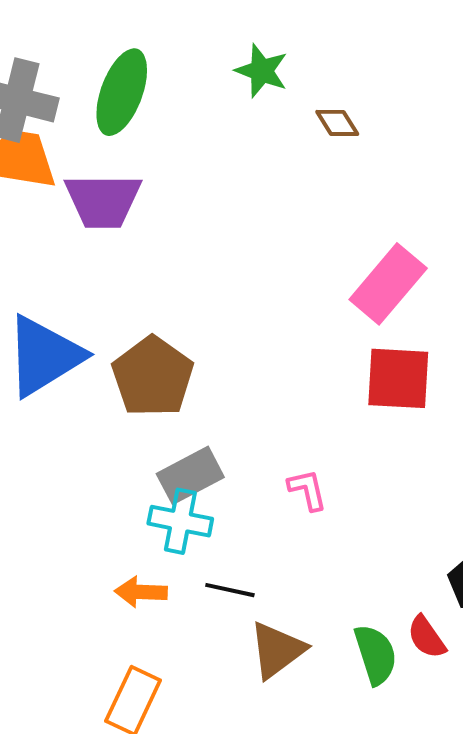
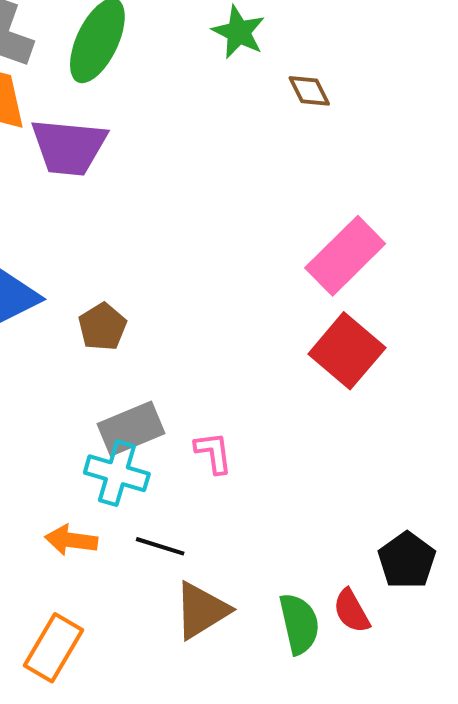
brown pentagon: (153, 377) -> (102, 327), size x0.6
red square: (398, 378) -> (347, 351), turned 32
pink L-shape: (307, 490) -> (213, 453), moved

